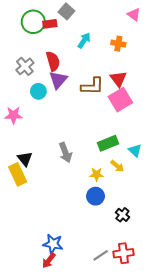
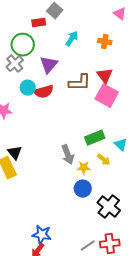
green circle: (33, 22) -> (23, 45), moved
red semicircle: (53, 61) -> (44, 92), moved, turned 90
purple triangle: (58, 80) -> (49, 65), moved
pink square: (120, 100) -> (107, 96), turned -30
gray arrow: (65, 153) -> (68, 155), moved
black cross: (122, 215) -> (109, 207), size x1.6

